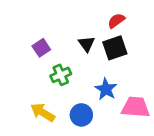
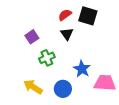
red semicircle: (116, 21) -> (65, 15), moved
black square: (115, 48) -> (88, 16), moved, turned 36

